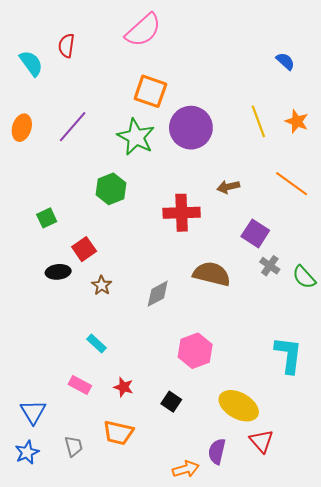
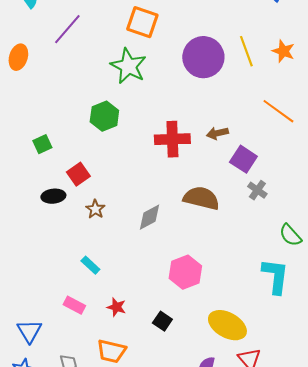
purple line: (73, 127) -> (67, 29), moved
purple circle: (191, 128) -> (203, 57), moved
brown arrow: (228, 187) -> (217, 133), moved
green semicircle: (304, 277) -> (290, 235), moved

